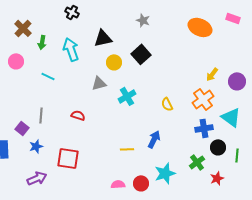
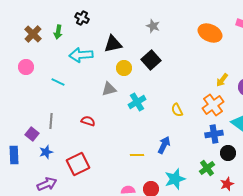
green arrow: (42, 42) -> (58, 32), moved
cyan arrow: (71, 49) -> (81, 55), turned -75
red square: (68, 158) -> (78, 164), turned -35

